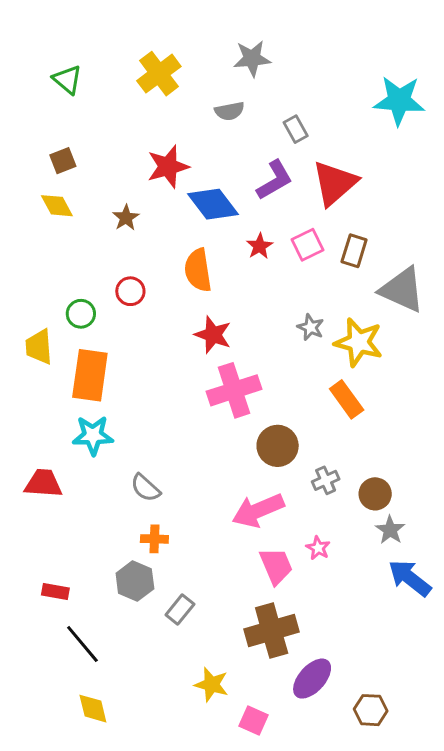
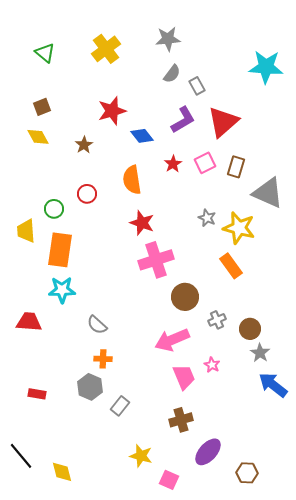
gray semicircle: (230, 111) -> (172, 74), moved, turned -42
blue diamond: (213, 204) -> (142, 136), size x0.7
brown cross: (272, 631) -> (181, 420), size x0.7
black line: (82, 644) -> (21, 456), moved

